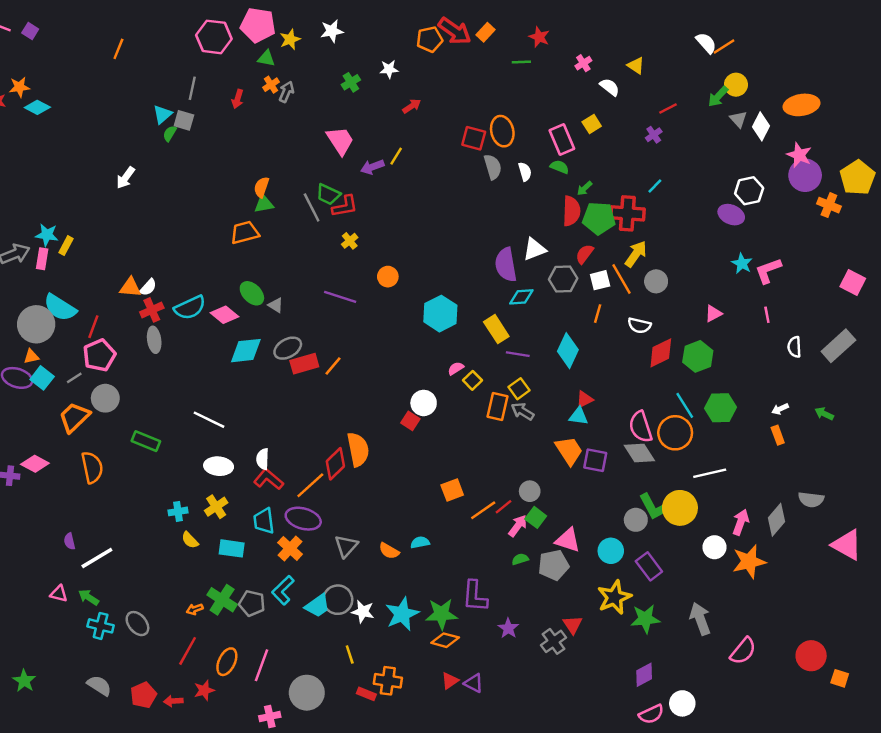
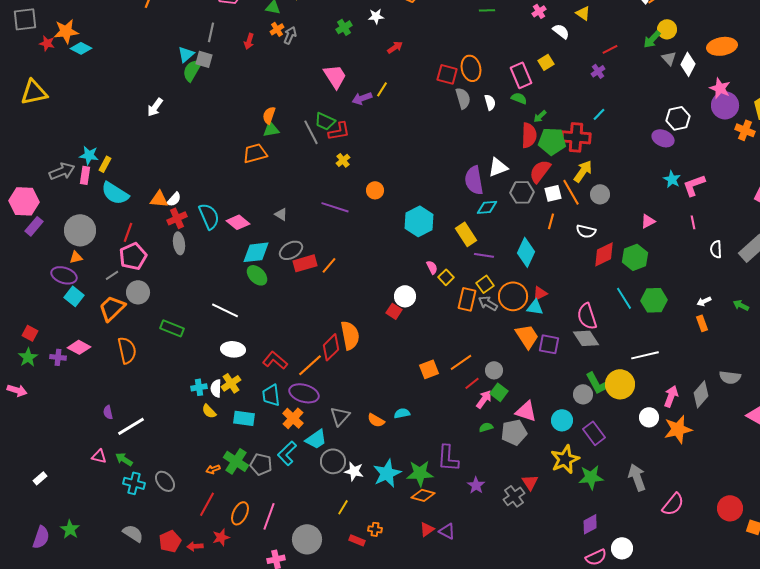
orange star: (19, 87) -> (66, 31), size x1.4
green semicircle: (170, 134) -> (192, 70), size x1.6
red semicircle: (585, 254) -> (540, 171), size x1.4
green ellipse: (252, 293) -> (257, 275), moved
cyan semicircle: (60, 308) -> (115, 193), moved
cyan semicircle: (190, 308) -> (209, 216), turned -88
pink semicircle: (456, 368) -> (432, 267), turned 96
cyan square: (42, 378) -> (74, 296), moved
orange circle: (675, 433) -> (513, 296), moved
white semicircle: (263, 459) -> (216, 388), moved
orange line: (483, 510) -> (461, 362), moved
cyan trapezoid: (317, 606) -> (316, 439), moved
yellow line: (350, 655) -> (343, 507), turned 49
orange cross: (388, 681) -> (375, 529), size x0.6

